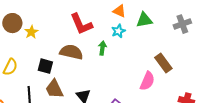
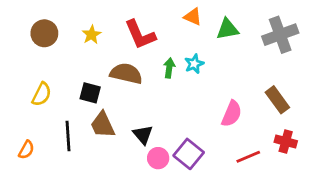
gray cross: (182, 24) -> (280, 35), size x1.4
cyan star: (118, 31) -> (194, 64), moved
yellow star: (31, 32) -> (92, 35), moved
brown rectangle: (163, 63) -> (277, 100), moved

